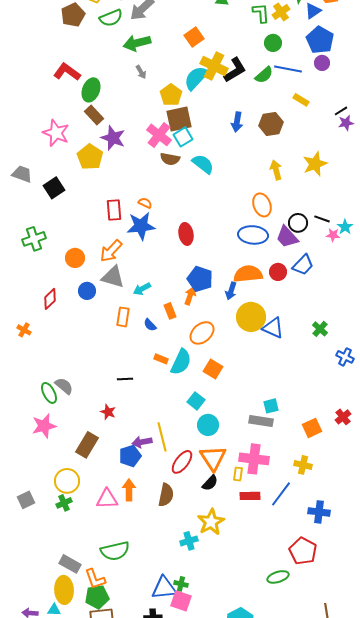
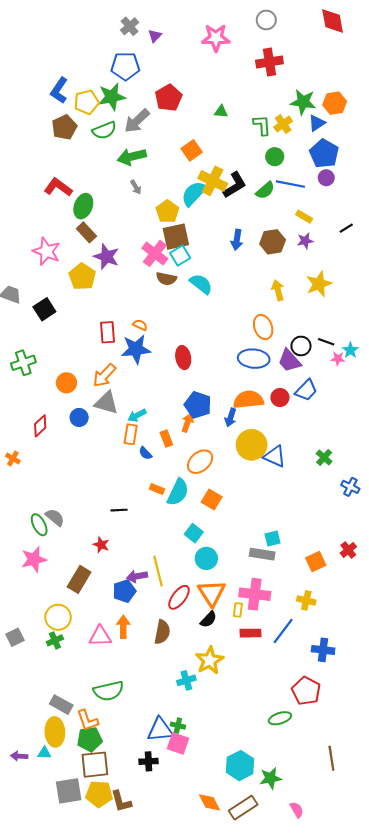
purple star: (346, 123) -> (305, 241), moved
orange rectangle: (123, 317) -> (131, 434), moved

